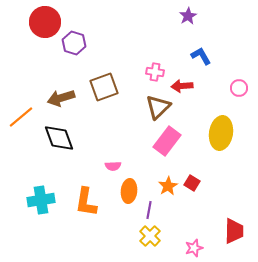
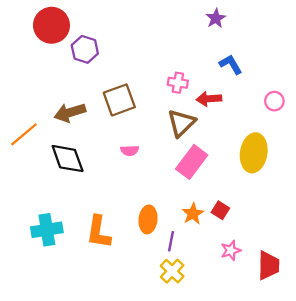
pink semicircle: (113, 166) -> (130, 150), moved
pink star: (194, 248) -> (231, 250), moved

